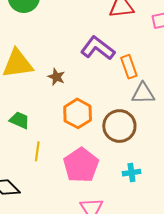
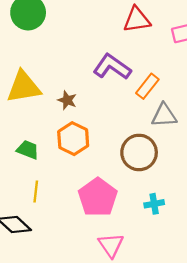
orange rectangle: (129, 67) -> (147, 86), turned 60
orange hexagon: (78, 113) -> (73, 139), moved
yellow line: (37, 151) -> (36, 192), moved

